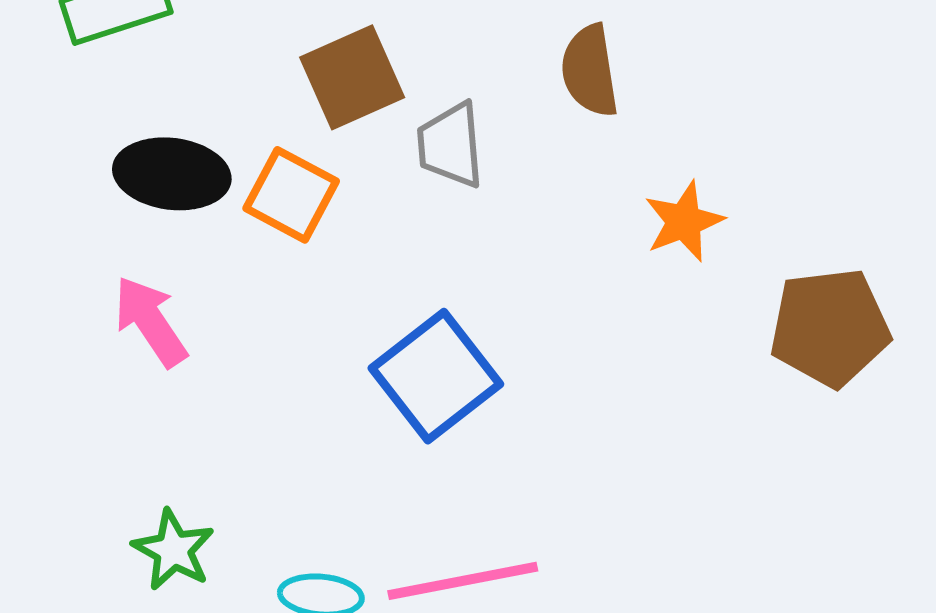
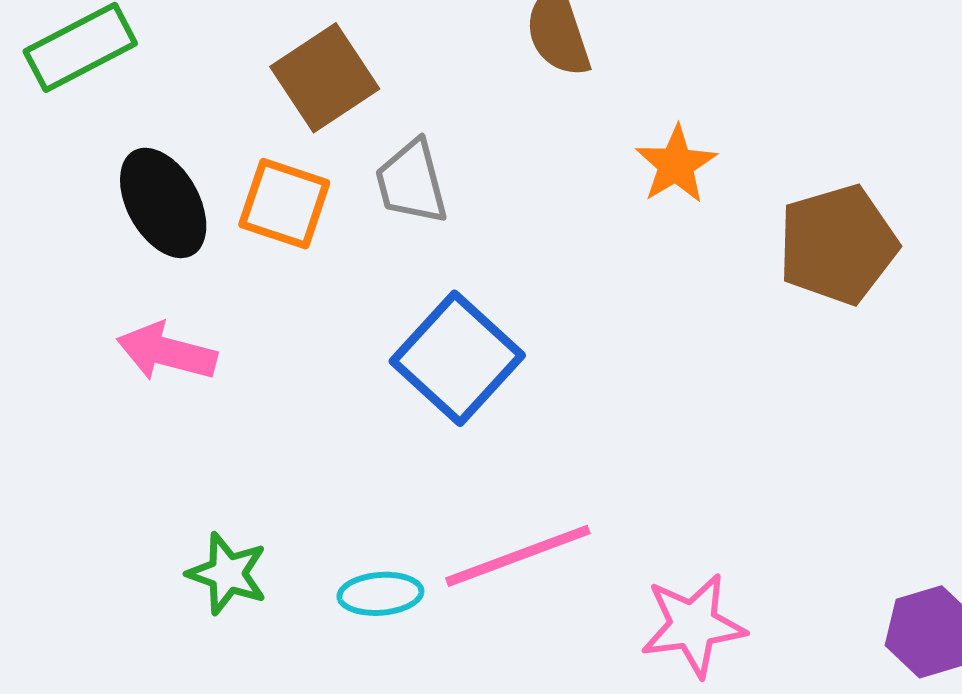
gray trapezoid: (451, 145) -> (411, 182), moved
black ellipse: (172, 174) -> (163, 203), turned 63
pink arrow: (150, 321) -> (167, 352), turned -32

